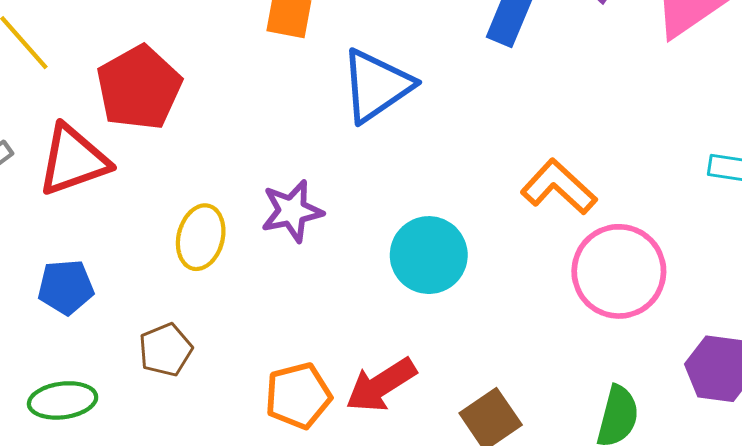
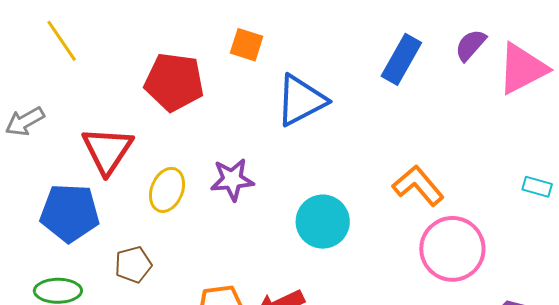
red pentagon: (139, 88) -> (174, 82), moved, turned 30
red triangle: (73, 160) -> (107, 150), moved, turned -44
blue pentagon: (66, 287) -> (70, 213), size x1.5

